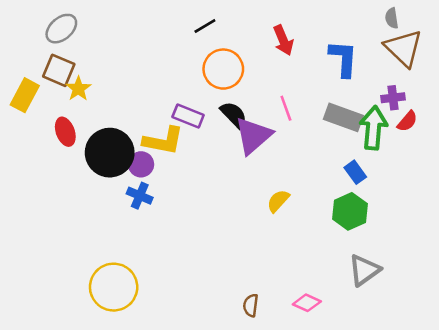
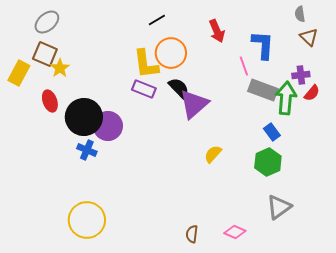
brown triangle: (403, 48) -> (309, 37), size x0.6
pink line: (286, 108) -> (244, 66), moved
yellow L-shape: (163, 141) -> (146, 64), moved, turned 72
purple circle: (141, 164) -> (108, 126), size x1.5
blue cross: (140, 196) -> (87, 150), moved

